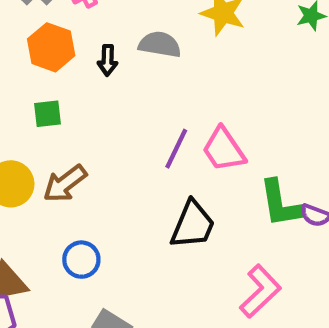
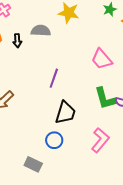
pink trapezoid: (224, 149) -> (102, 59), moved
blue circle: (81, 260) -> (54, 140), moved

